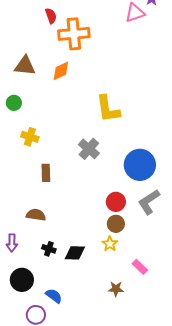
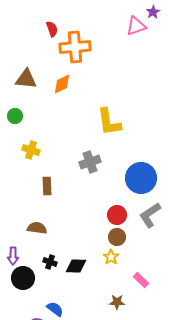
gray cross: (89, 149) -> (90, 162), turned 30
black circle: (22, 280) -> (23, 278), moved

